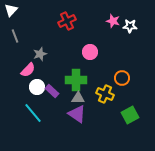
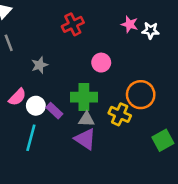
pink semicircle: (28, 70) -> (17, 97), moved
orange circle: (122, 78) -> (141, 95), size x1.5
cyan line: (33, 113) -> (31, 138), turned 55
green square: (130, 115) -> (163, 140), moved

